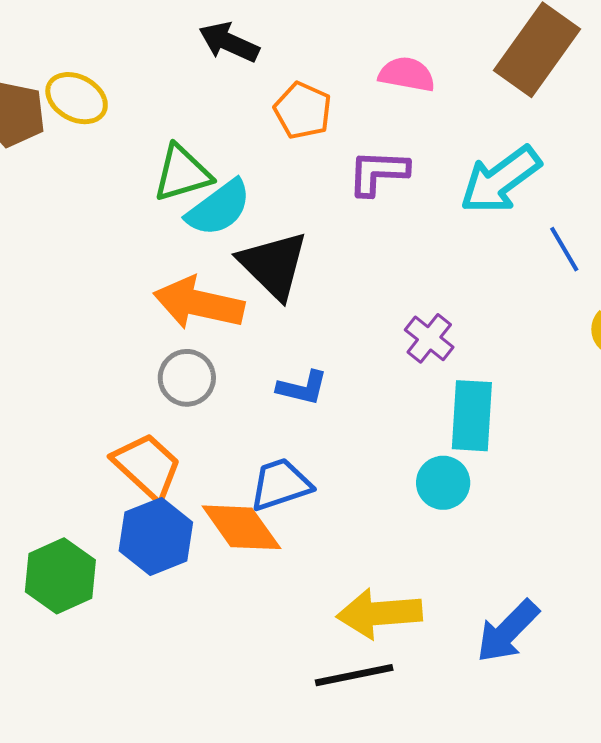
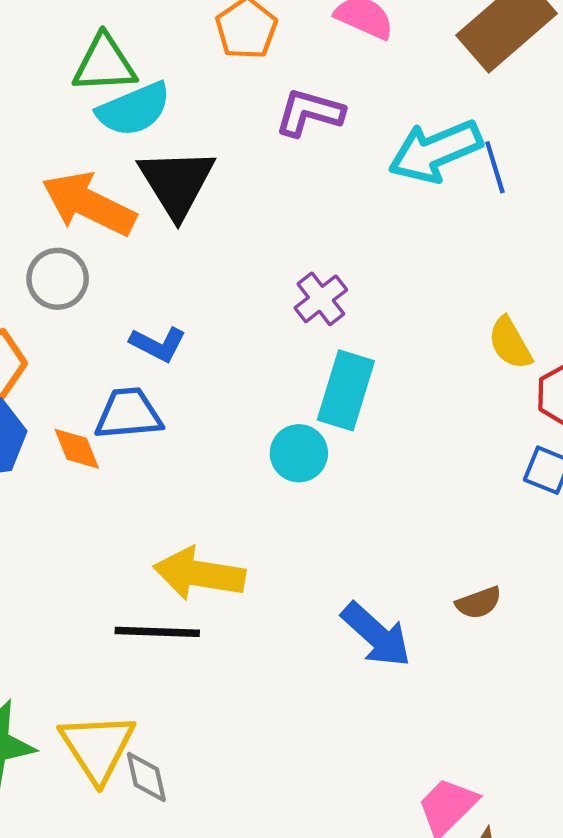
blue line: (564, 249) -> (495, 167), moved
blue L-shape: (302, 388) -> (158, 344), moved
orange diamond: (241, 527) -> (77, 449), size x0.6
blue arrow: (508, 631) -> (376, 635), moved, turned -106

